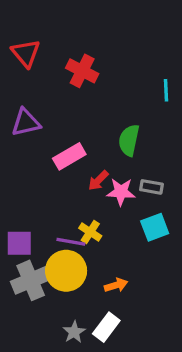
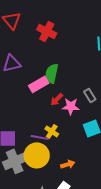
green semicircle: (129, 140) -> (52, 73), moved
gray rectangle: (151, 187) -> (90, 95), moved, turned 48

